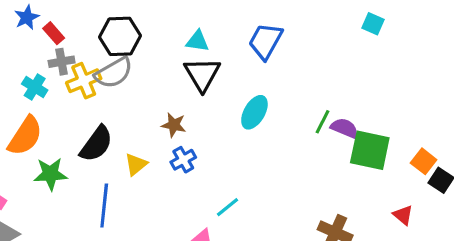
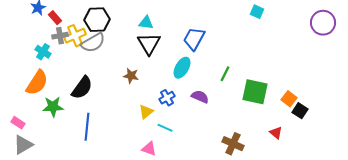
blue trapezoid: (265, 41) -> (194, 39), moved
yellow cross: (84, 81) -> (75, 36), moved
purple semicircle: (345, 128) -> (200, 97), moved
blue cross: (183, 160) -> (167, 98), moved
yellow triangle: (136, 164) -> (146, 112), moved
cyan line: (228, 207) -> (165, 128), turned 63

